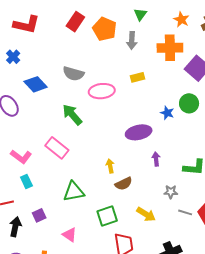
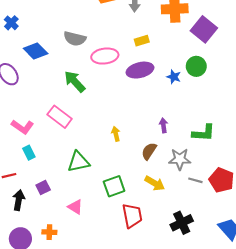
purple ellipse: (139, 132) -> (140, 70), moved
brown semicircle: (124, 184) -> (149, 151), moved, turned 150
gray star: (171, 192) -> (180, 159), size x1.5

